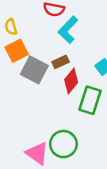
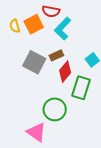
orange square: (17, 51) -> (34, 24), moved
green circle: (63, 144) -> (55, 109), moved

